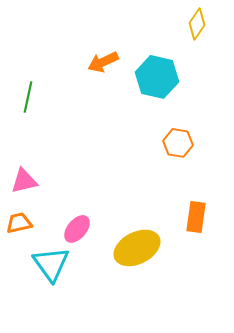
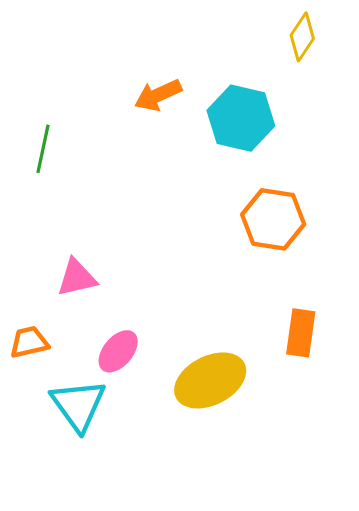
orange hexagon: (178, 143) -> (273, 219), size x1.4
pink triangle: (24, 181) -> (77, 278), moved

